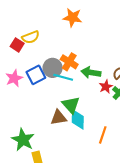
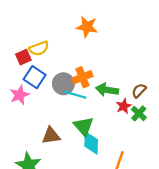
red square: (17, 45) -> (23, 57), turned 32
orange cross: (69, 62) -> (82, 77), turned 36
blue square: (36, 75) -> (35, 77), moved, turned -30
brown triangle: (59, 118) -> (51, 136), moved

